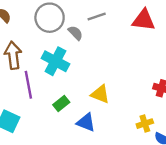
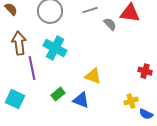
gray semicircle: (75, 33) -> (110, 24), moved
green rectangle: (61, 104) -> (58, 94), moved

